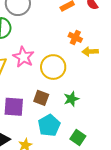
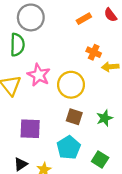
brown square: (41, 98) -> (74, 117), moved
green star: (71, 99) -> (105, 118), moved

